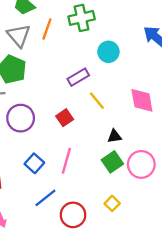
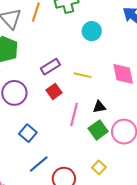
purple rectangle: (78, 77) -> (50, 67), moved
yellow line: (97, 101) -> (82, 75), turned -36
pink line: (66, 161) -> (74, 114), moved

